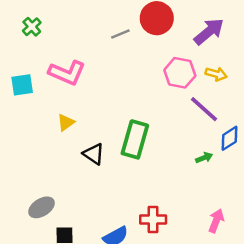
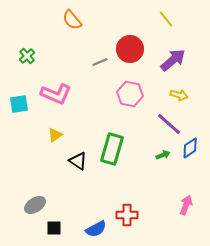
pink hexagon: (180, 73) -> (130, 94), moved
green arrow: (204, 158) -> (163, 155), moved
pink arrow: (216, 221) -> (186, 205), moved

